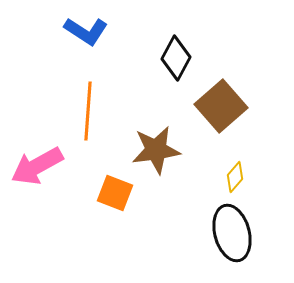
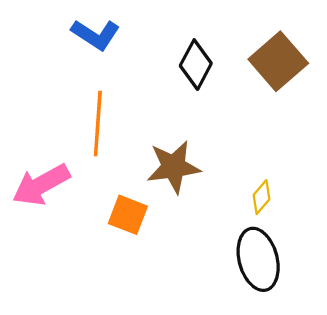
brown square: (221, 106) -> (278, 61), moved

